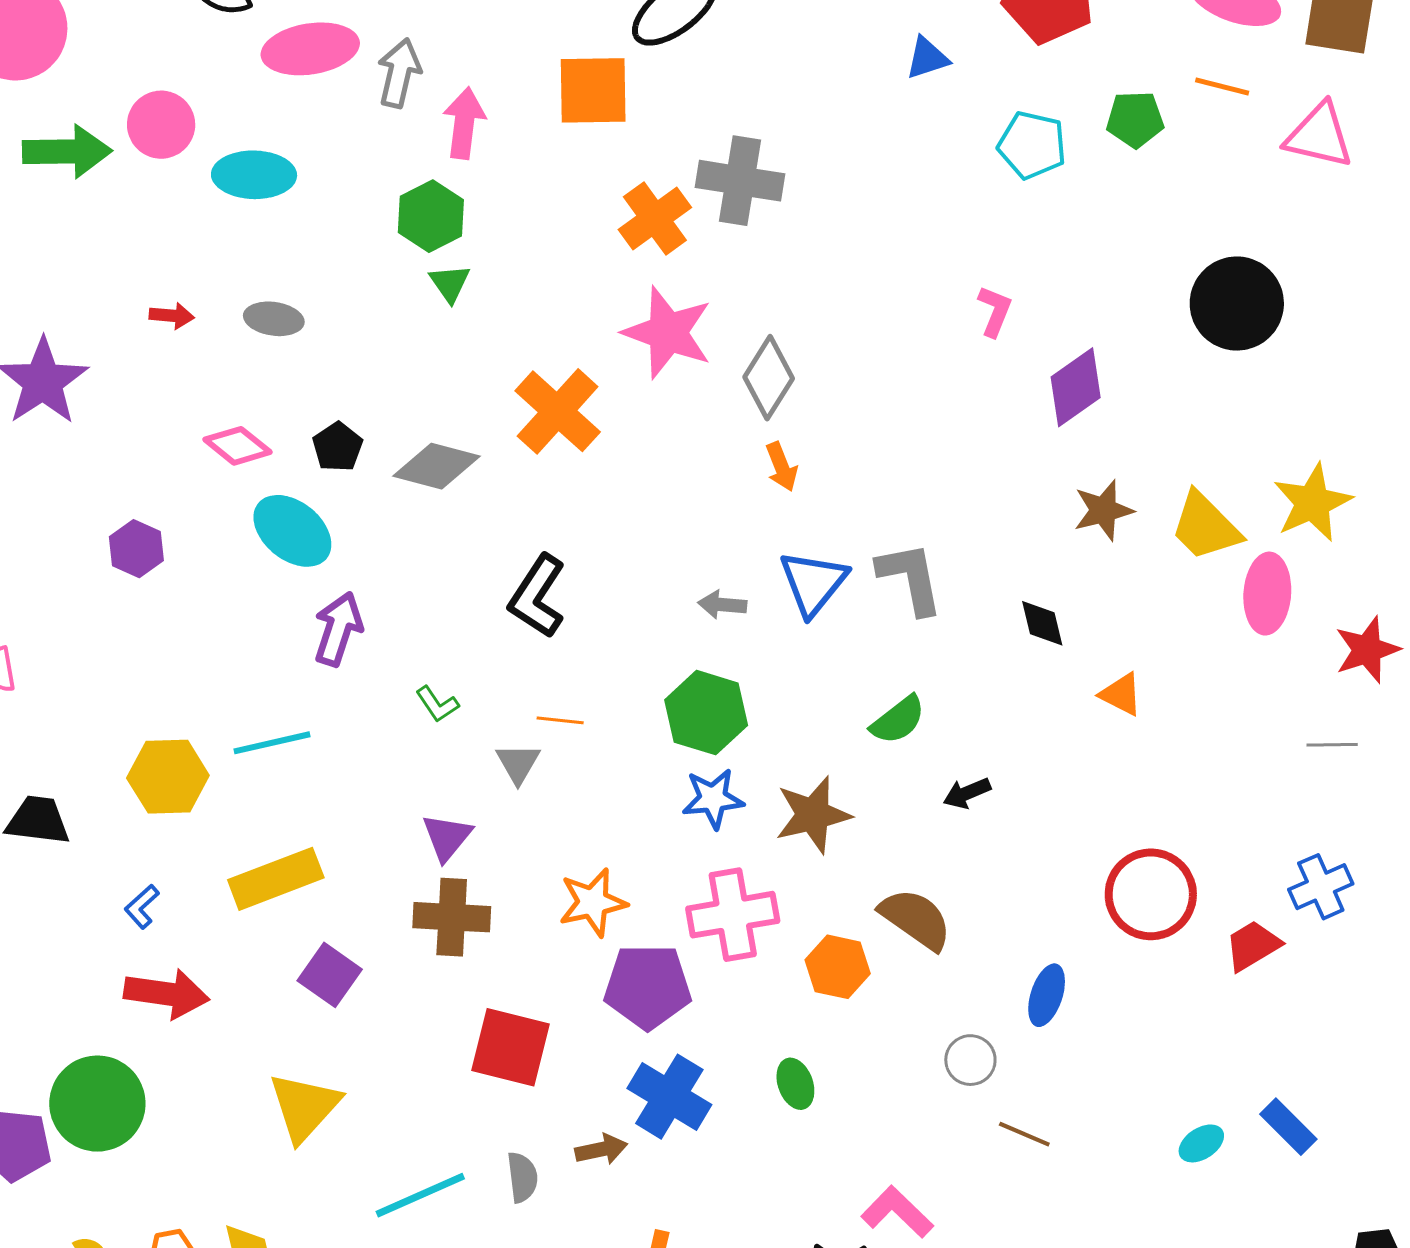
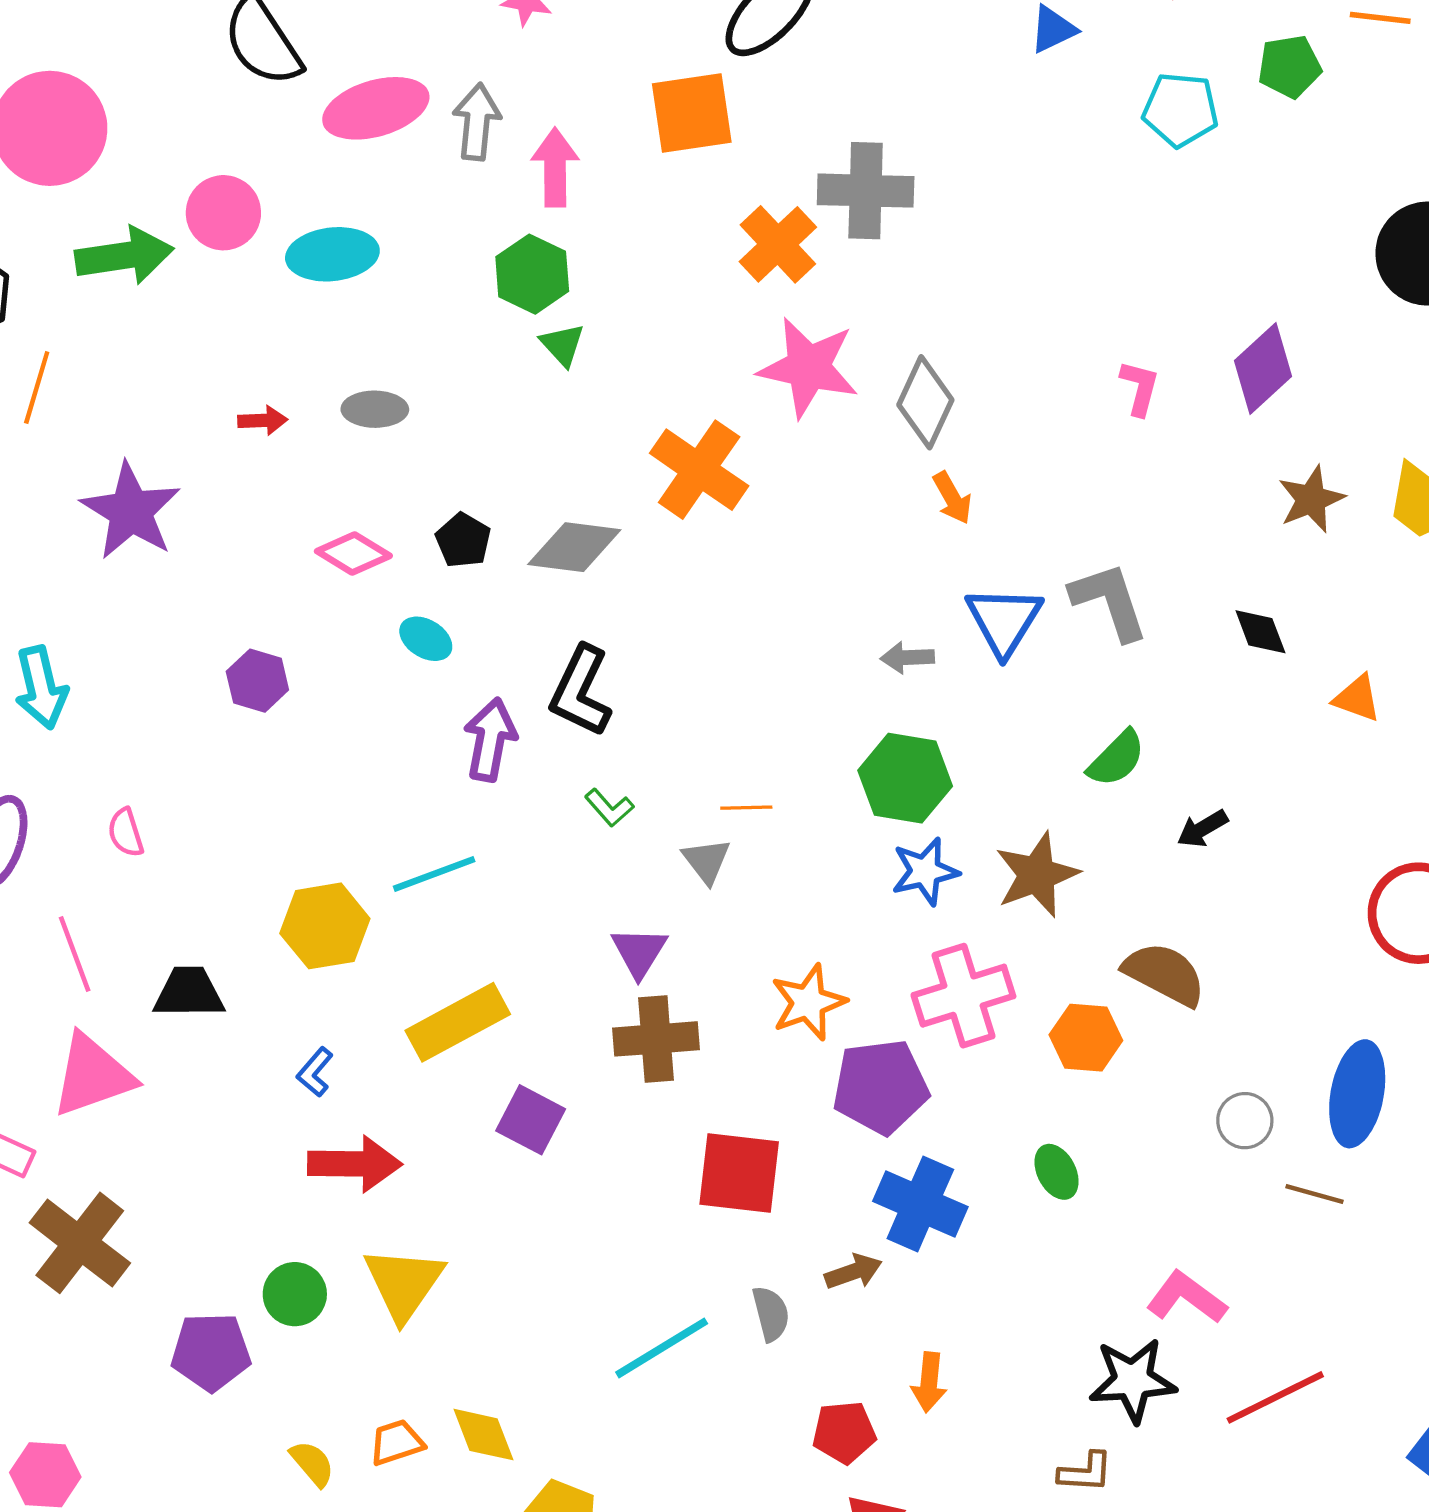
pink L-shape: (995, 311) -> (1140, 388), moved
cyan ellipse: (292, 531) -> (426, 639), size x0.6
black L-shape: (537, 596) -> (581, 691), moved
blue ellipse: (1047, 995) -> (1357, 1094), moved, size x1.5
green circle: (97, 1104) -> (295, 1294), size x0.6
yellow triangle: (304, 1107) -> (404, 1283), moved

